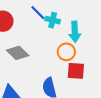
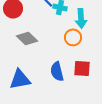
red square: (76, 71) -> (82, 68), moved

